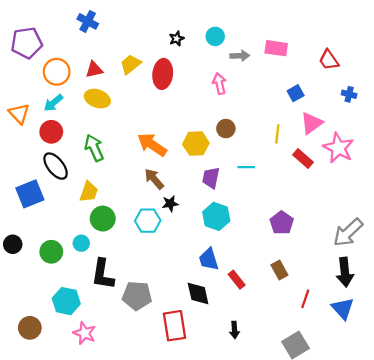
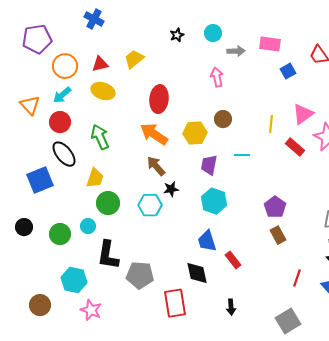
red ellipse: (163, 74) -> (159, 99), moved
blue square: (296, 93) -> (288, 71), moved
brown rectangle: (279, 270) -> (278, 235), moved

